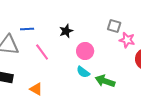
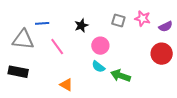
gray square: (114, 26) -> (118, 20), moved
pink star: (127, 40) -> (143, 18), moved
orange triangle: (36, 89) -> (66, 85), moved

